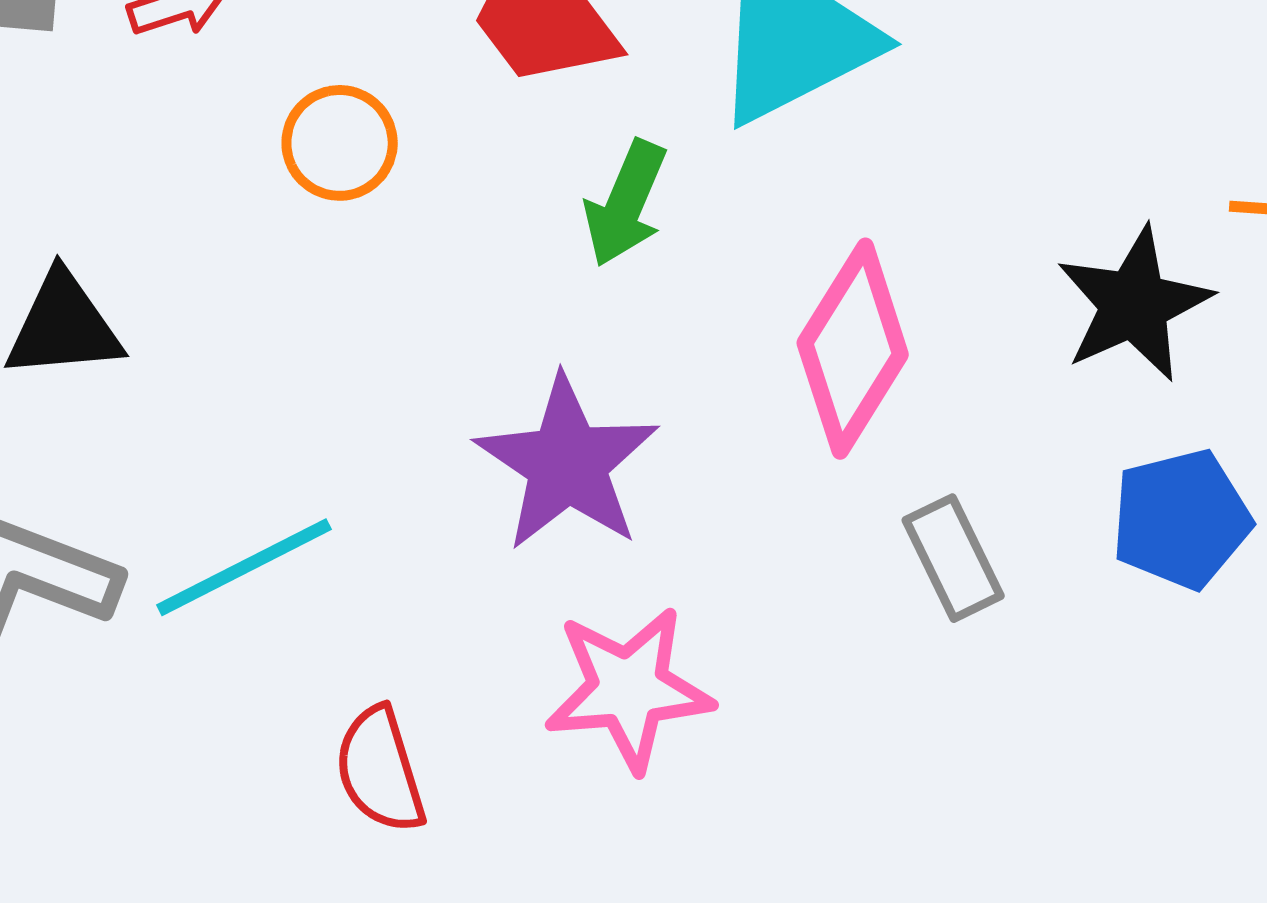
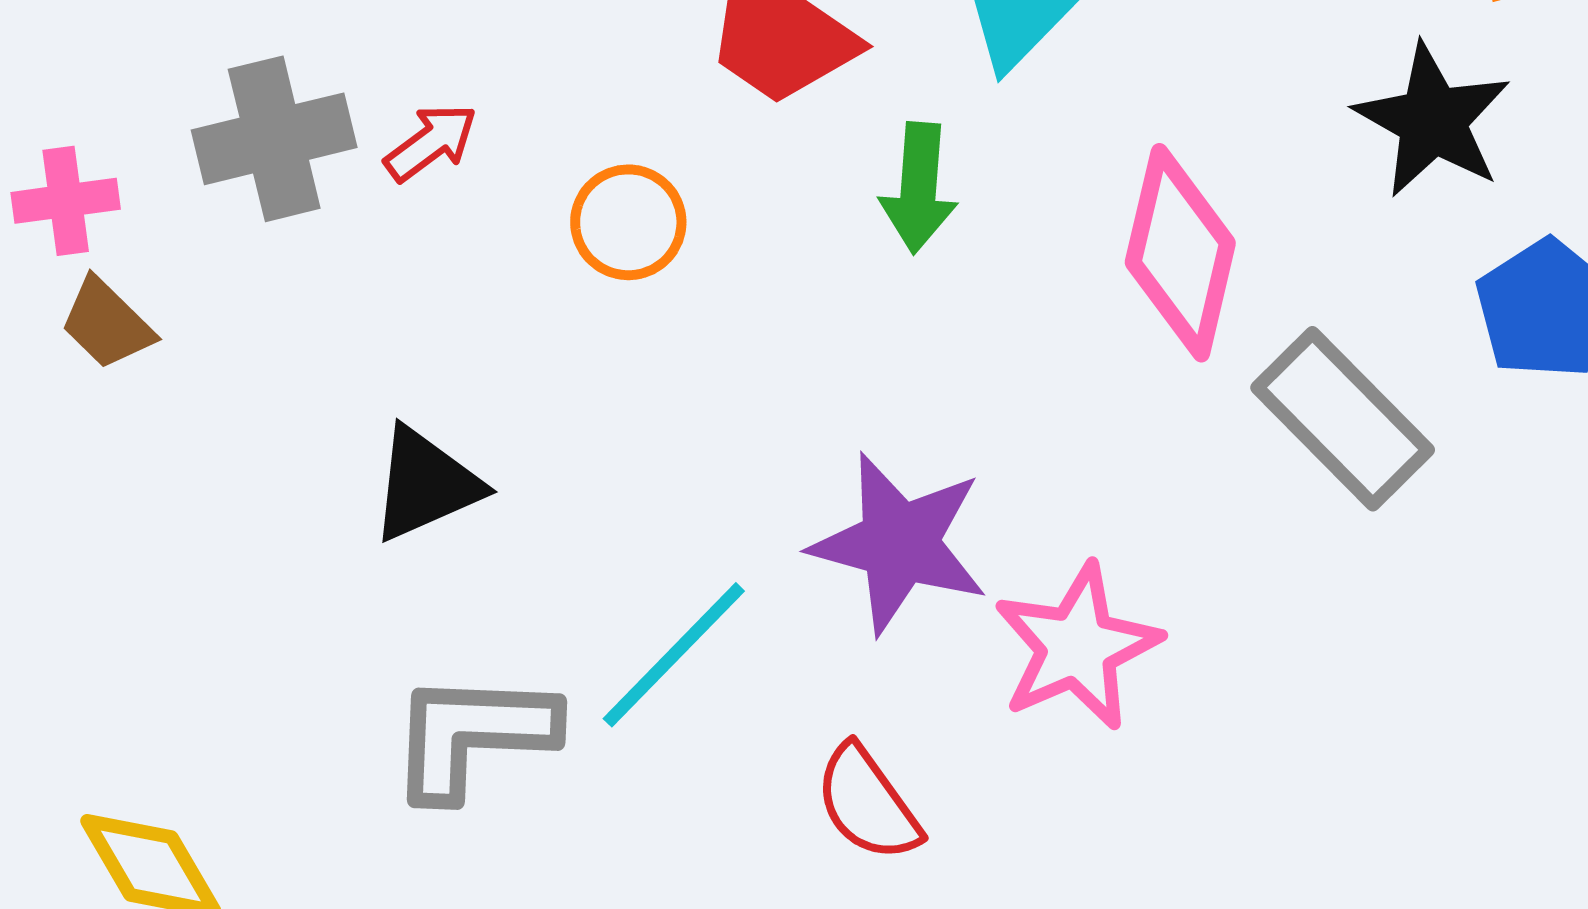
purple star: (567, 463) -> (899, 543), moved
gray rectangle: (953, 558) -> (1343, 419), size x1.5

